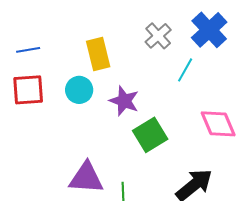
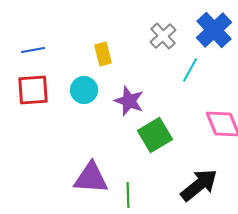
yellow rectangle: (98, 54) -> (103, 54), size x0.7

